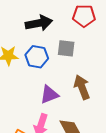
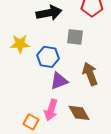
blue hexagon: (37, 57) -> (48, 57), moved

